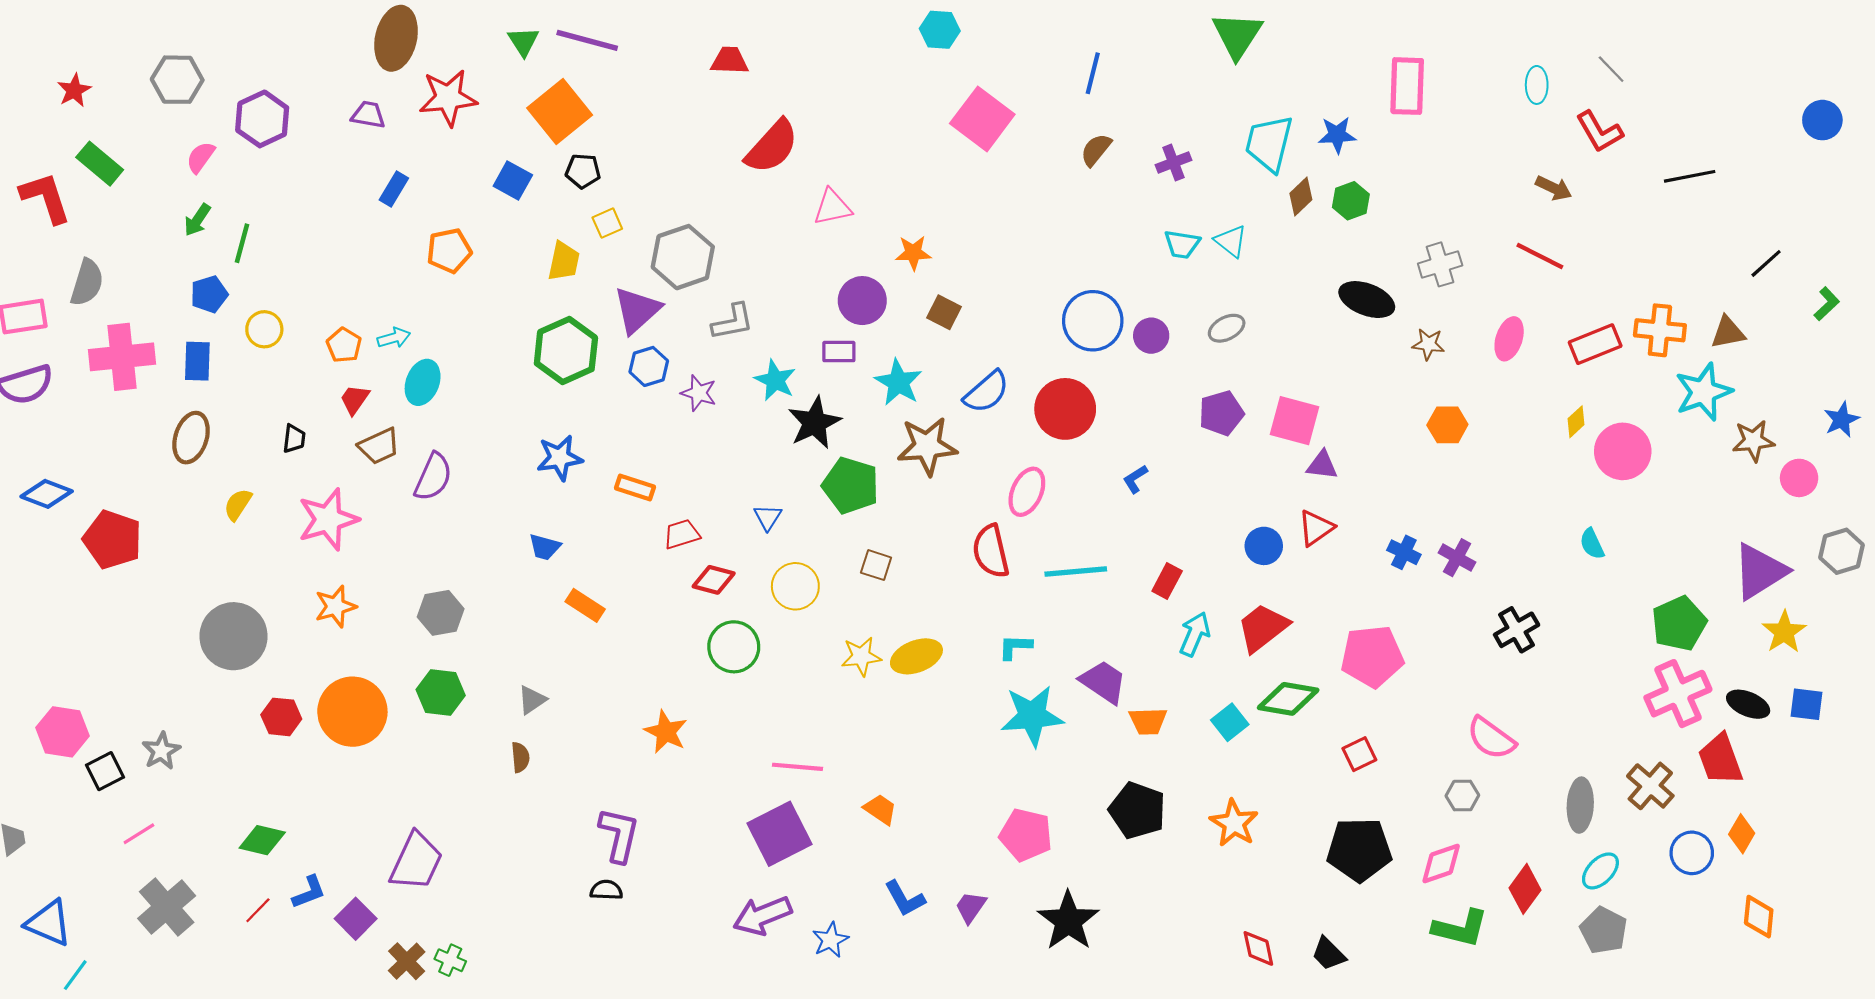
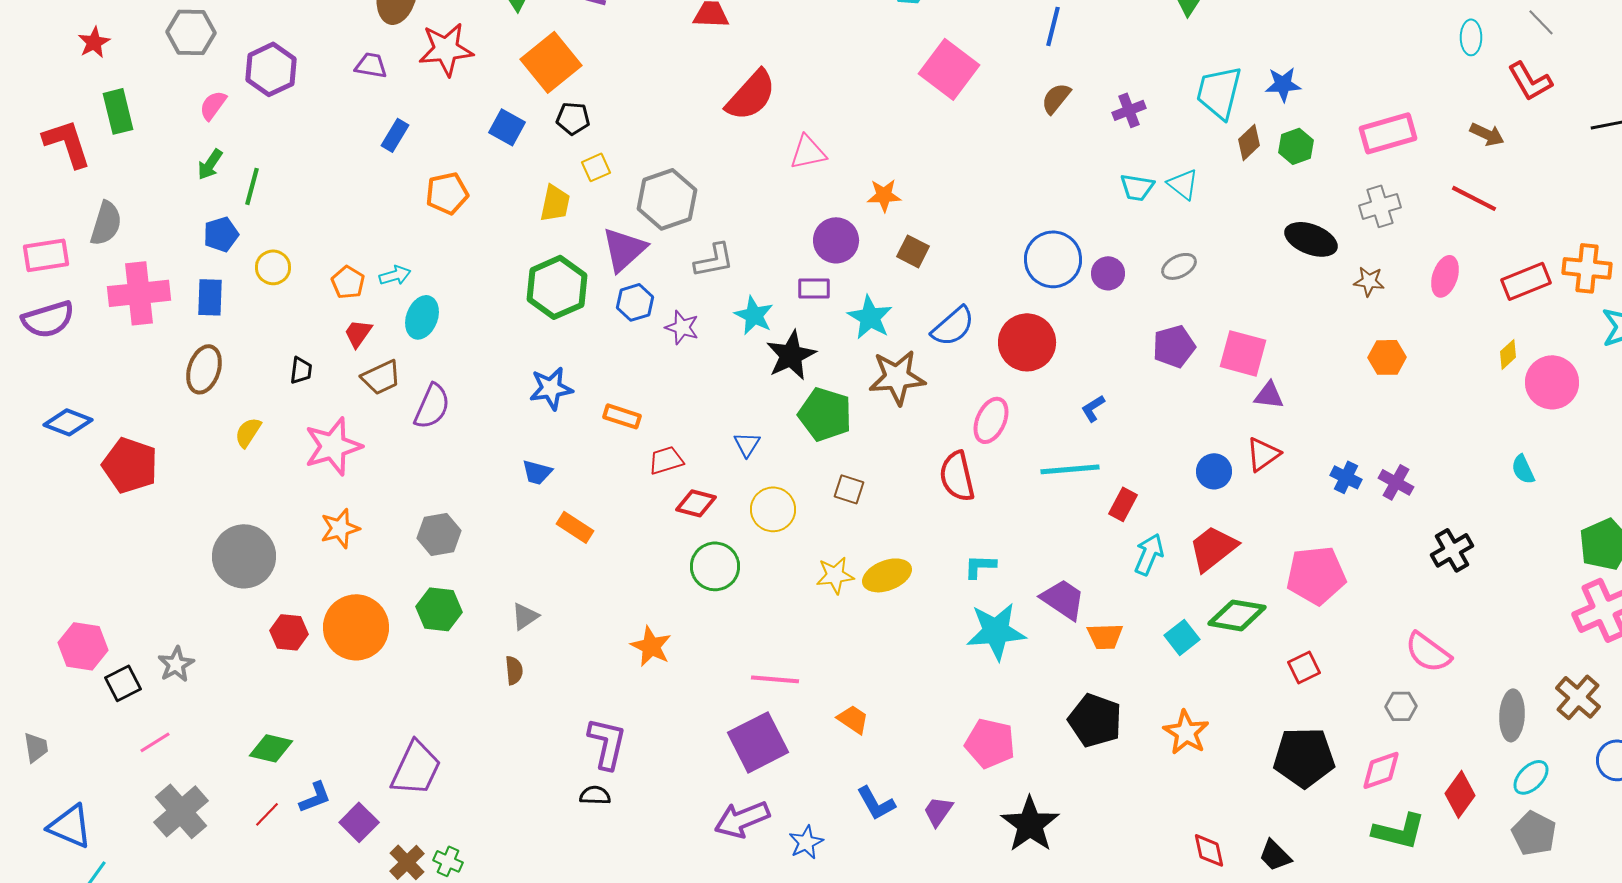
pink rectangle: (1407, 86) -> (1388, 133), moved, turned 72
green rectangle: (100, 164) -> (118, 111), turned 36
cyan line: (1076, 571) -> (1070, 469), moved

